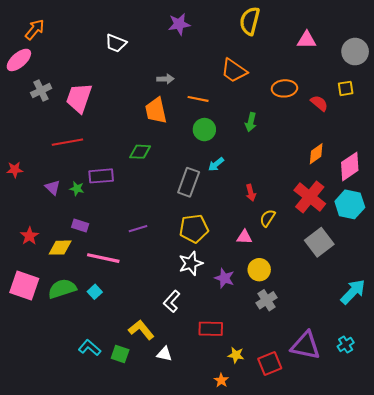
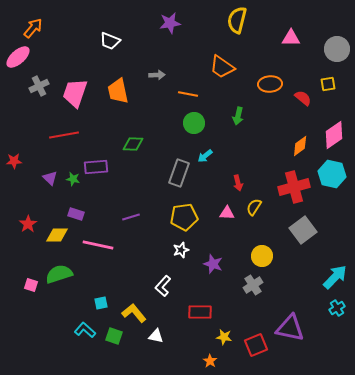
orange trapezoid: (156, 111) -> (118, 91), moved
pink diamond: (350, 166) -> (334, 135), moved
red cross: (310, 197) -> (294, 187), turned 36
cyan hexagon: (350, 204) -> (332, 174), moved
pink triangle: (244, 237) -> (227, 213), moved
white star: (191, 263) -> (181, 250), size x0.7
yellow circle: (259, 270) -> (262, 256), moved
pink square: (24, 285) -> (31, 285), moved, size x0.5
cyan square: (95, 292) -> (101, 303), moved, turned 32
cyan cross: (346, 345) -> (337, 308), moved

